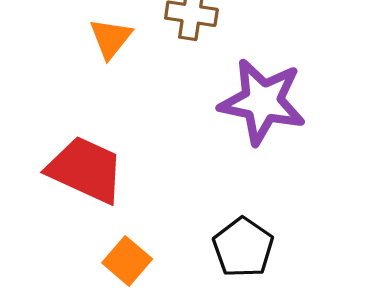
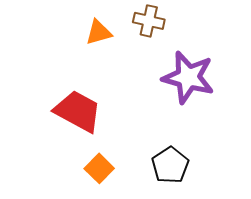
orange triangle: (111, 38) -> (99, 32), turned 32

